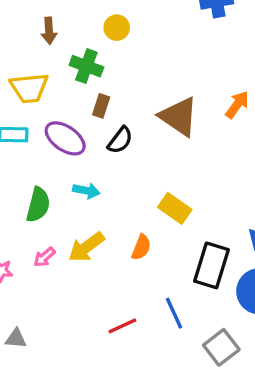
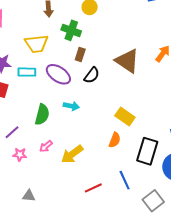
yellow arrow: (86, 247) -> (72, 154), moved
orange semicircle: (141, 247) -> (115, 140), moved

